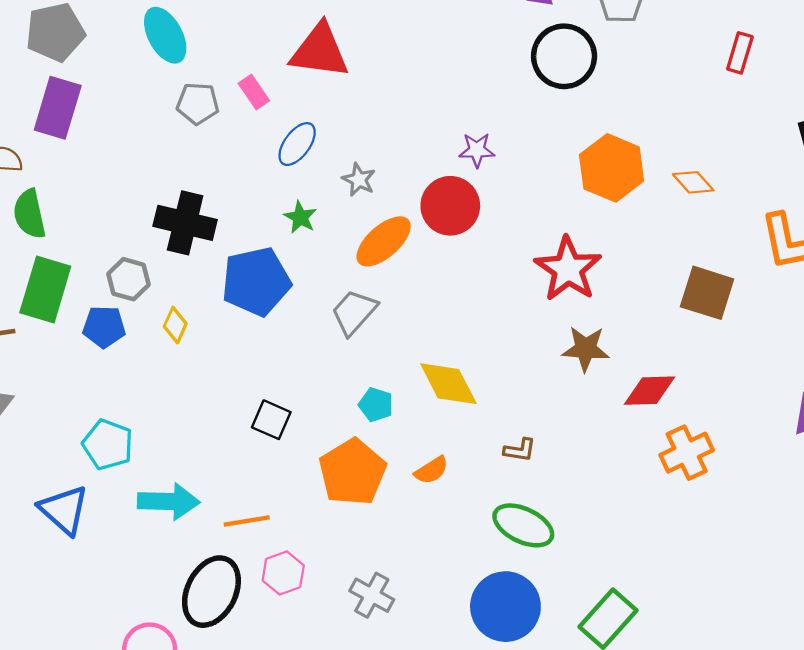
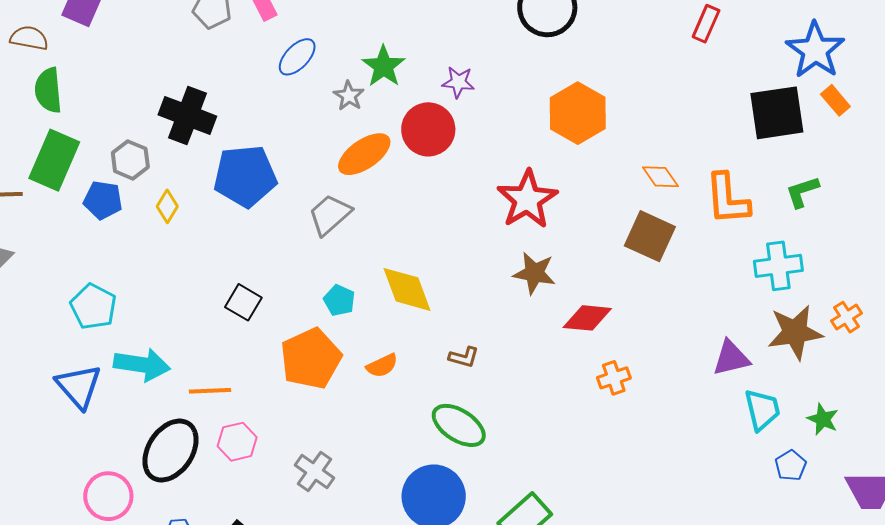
orange diamond: (693, 182) -> (660, 177), moved
green star: (300, 217) -> (384, 66), moved, size x1.4
orange cross: (687, 453) -> (614, 378), size x0.7
blue triangle: (64, 510) -> (79, 386), moved

